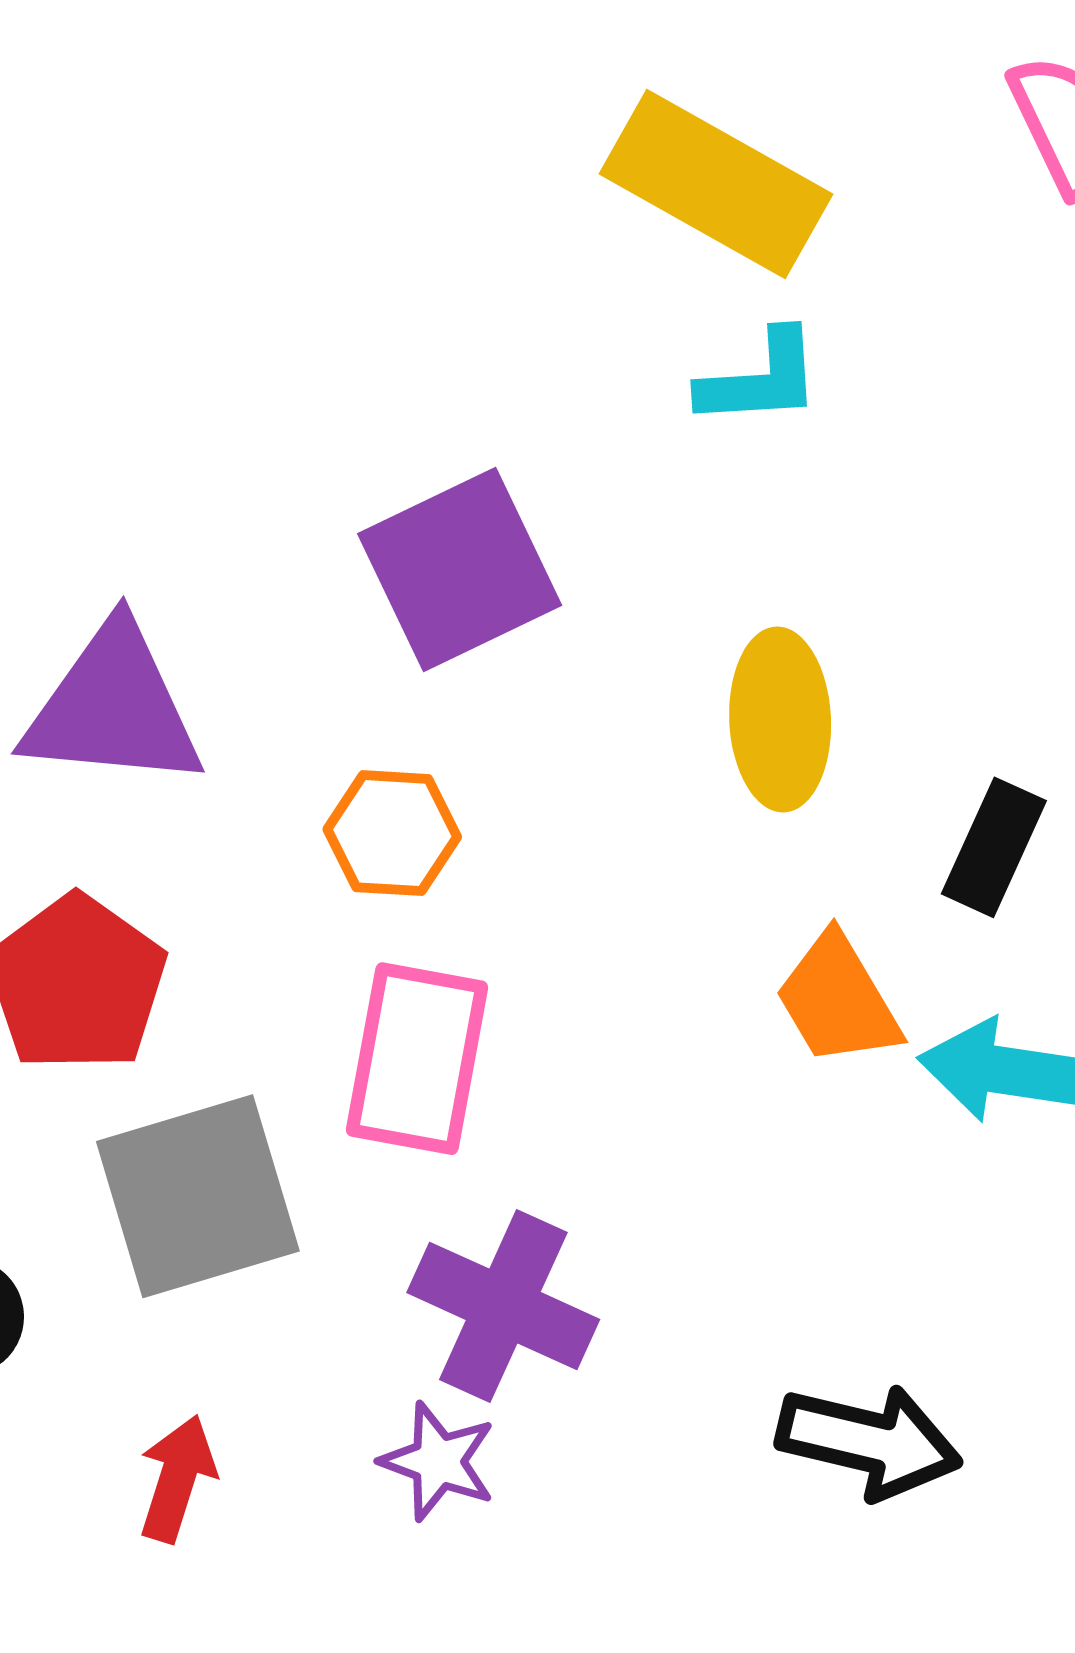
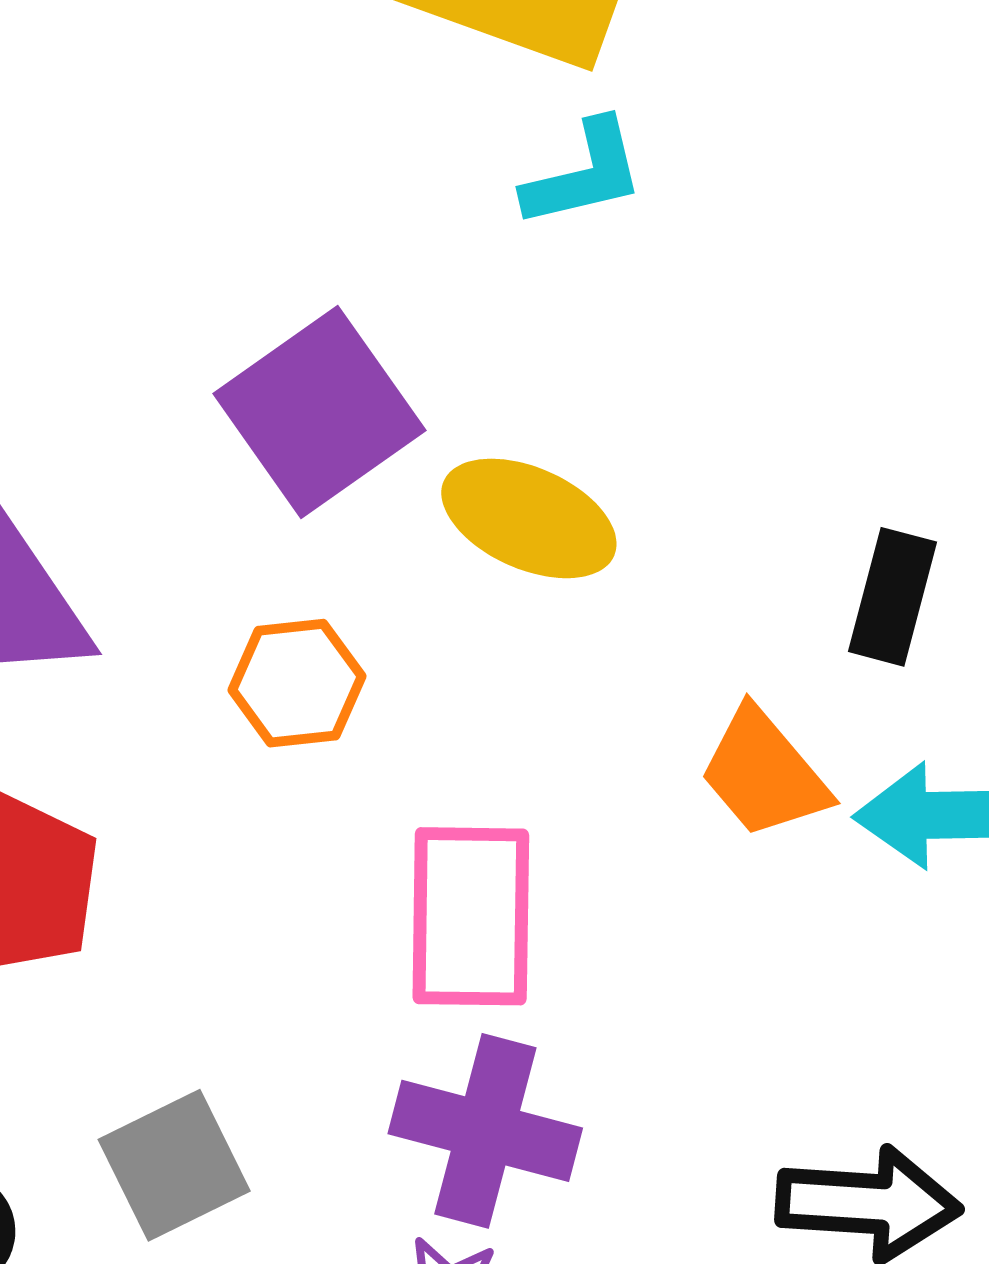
yellow ellipse: (780, 719) -> (529, 518), moved, turned -54
pink rectangle: (417, 1059) -> (471, 916), moved
gray square: (198, 1196) -> (174, 1165), moved, size x0.7

